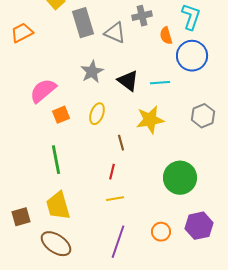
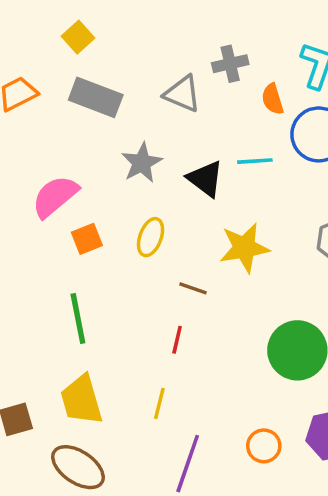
gray rectangle: (83, 23) -> (96, 97), moved, turned -52
cyan line: (160, 83) -> (255, 161), moved
brown line: (121, 143) -> (193, 288), turned -56
yellow line: (115, 199) -> (159, 403), moved, turned -66

